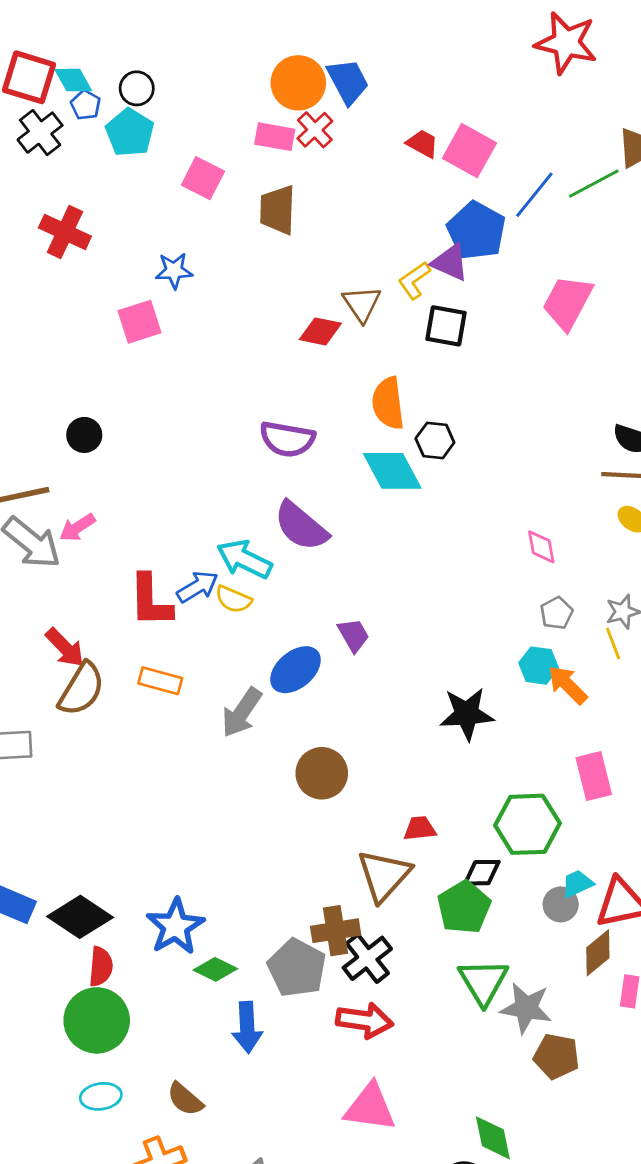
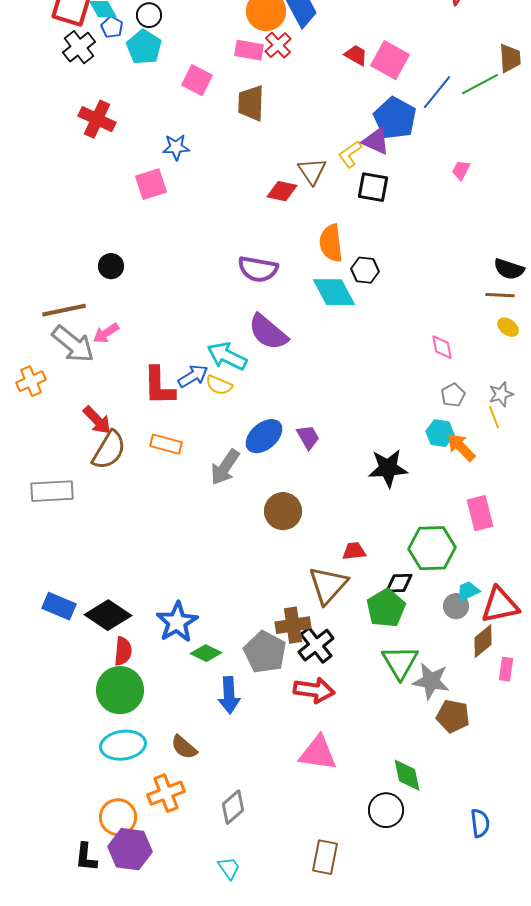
pink trapezoid: (568, 302) -> (461, 170), size x0.5
purple trapezoid: (354, 635) -> (308, 437), moved
cyan ellipse: (101, 1096) -> (123, 745), size x1.5

